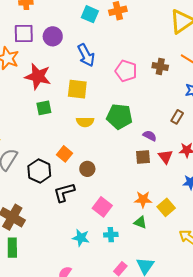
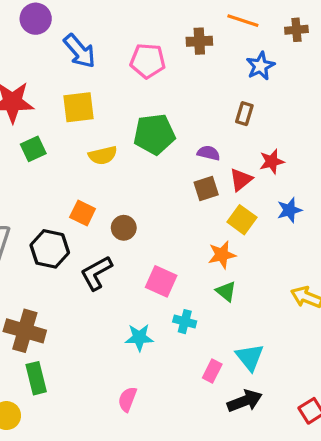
purple circle: (53, 36) -> (36, 19), moved
red triangle: (165, 157) -> (241, 180), turned 42
yellow square: (166, 207) -> (242, 220), moved
green triangle: (140, 222) -> (226, 291), turned 32
cyan cross: (111, 235) -> (185, 322), turned 32

